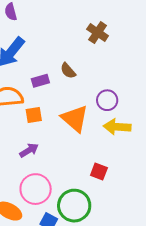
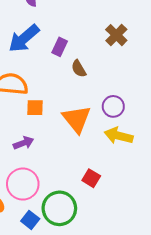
purple rectangle: (40, 81) -> (60, 47), moved, turned -60

